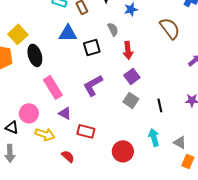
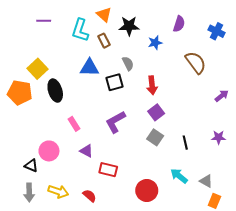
gray semicircle: (113, 29) -> (128, 63), moved
pink rectangle: (53, 87) -> (74, 124), size x0.6
yellow arrow: (45, 134) -> (58, 192), moved
cyan arrow: (154, 137) -> (179, 176), turned -36

